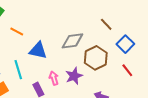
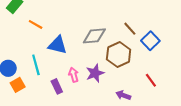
brown line: (106, 24) -> (130, 29), moved
red line: (127, 70) -> (151, 80), moved

